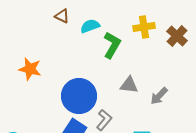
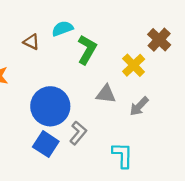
brown triangle: (62, 16) -> (31, 42), moved
yellow cross: (144, 27) -> (134, 65), moved, turned -35

